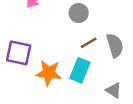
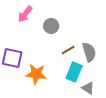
gray circle: (79, 13) -> (51, 26), moved
cyan rectangle: (80, 70) -> (74, 72), moved

